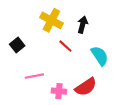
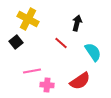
yellow cross: (51, 20) -> (28, 19), moved
pink cross: (59, 91) -> (47, 85), moved

